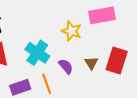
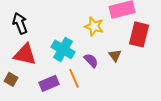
red rectangle: (117, 61) -> (139, 34), moved

